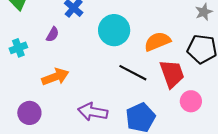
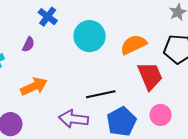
black line: (133, 73) -> (101, 94), moved, turned -36
pink circle: (191, 101) -> (161, 115), moved

